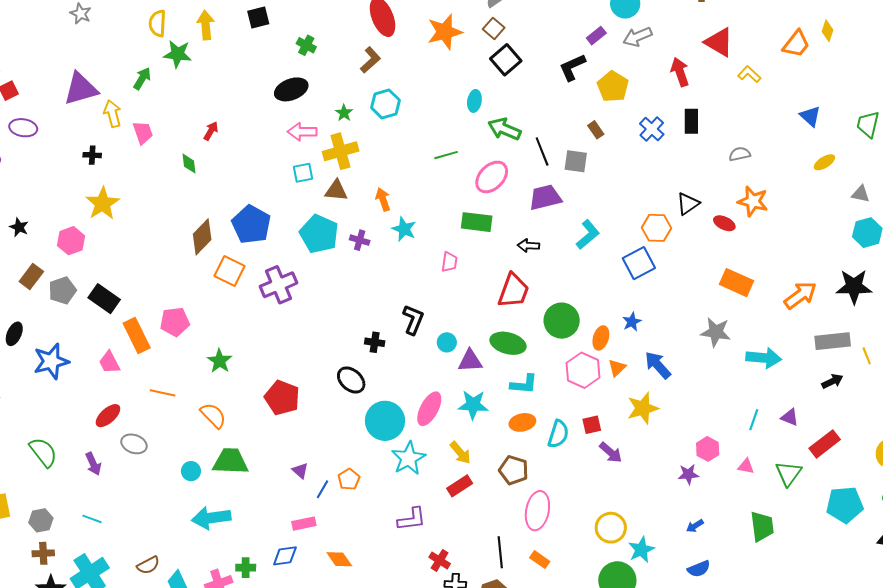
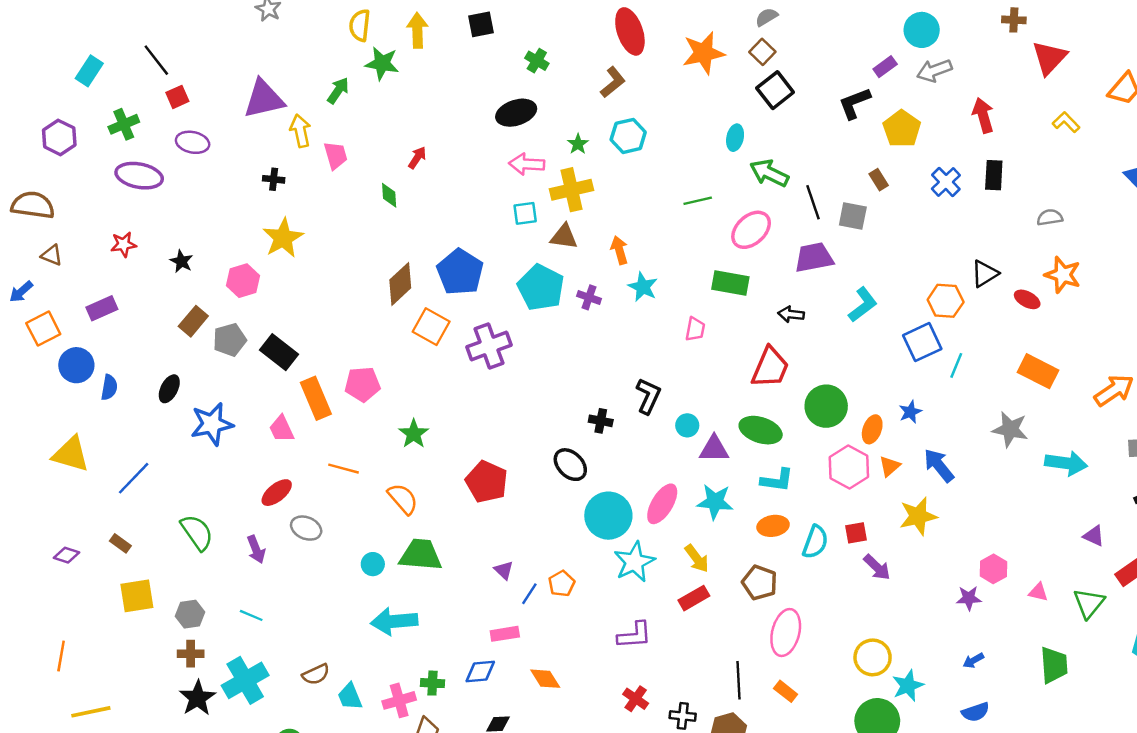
red triangle: (719, 42) -> (1049, 58), moved, turned 40
cyan line: (754, 420) -> (956, 365), moved
red cross: (440, 560) -> (636, 699), moved

